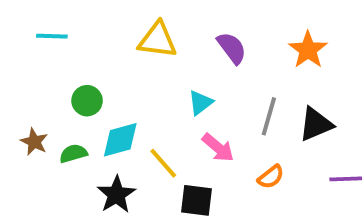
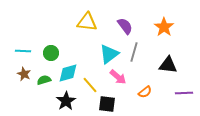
cyan line: (52, 36) -> (23, 51), moved
cyan triangle: (200, 103) -> (109, 54), size x1.5
gray line: (269, 116) -> (134, 52), moved
black triangle: (316, 124) -> (168, 65), turned 30

